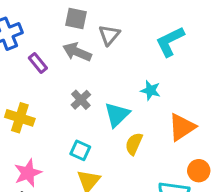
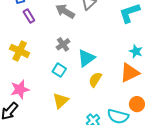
purple rectangle: (38, 63) -> (29, 16), moved
cyan star: (150, 90) -> (136, 51), moved
cyan square: (80, 150) -> (59, 70), moved

